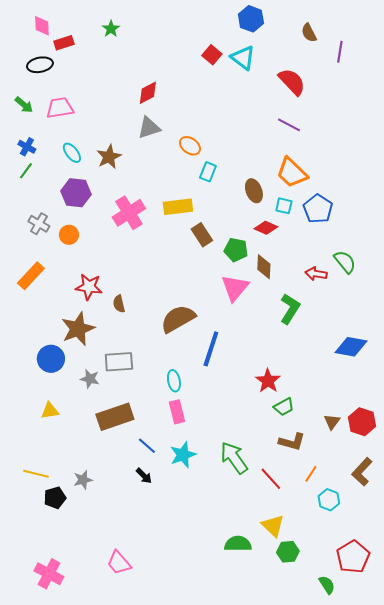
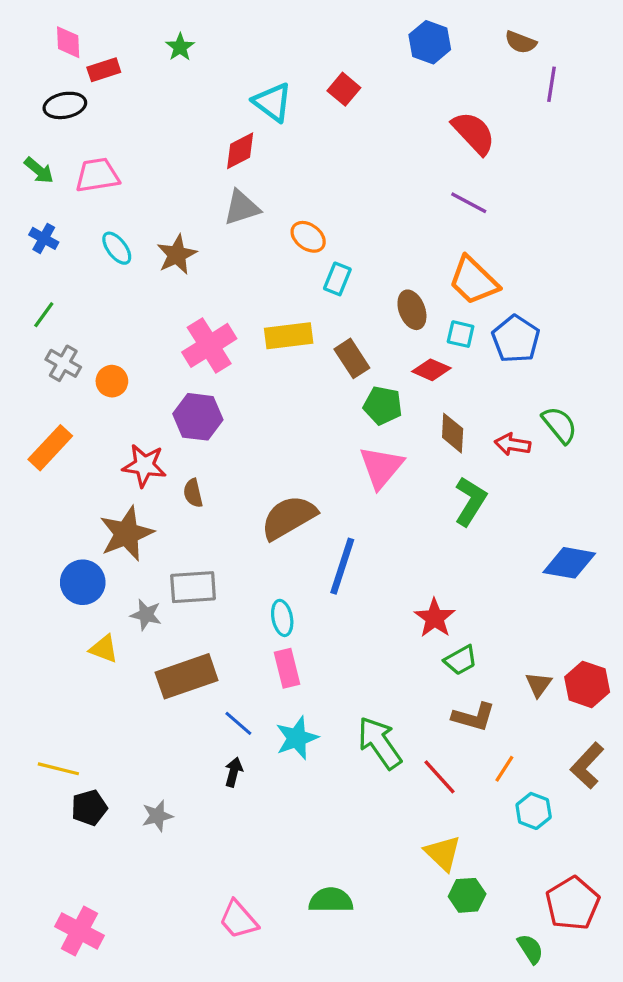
blue hexagon: (251, 19) -> (430, 42), moved
brown semicircle: (309, 33) -> (521, 42), moved, turned -42
cyan triangle: (243, 58) -> (272, 102), moved
green line: (26, 171) -> (44, 315), moved
purple hexagon: (76, 193) -> (198, 417), moved
brown rectangle: (202, 235) -> (352, 358), moved
brown diamond: (264, 267) -> (453, 433), moved
yellow triangle: (50, 411) -> (104, 649), moved, turned 30
black arrow: (144, 476) -> (234, 772), turned -120
gray star: (83, 480) -> (157, 816), moved
green semicircle: (238, 544) -> (331, 900), moved
pink trapezoid: (119, 563) -> (238, 920), moved

